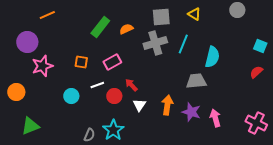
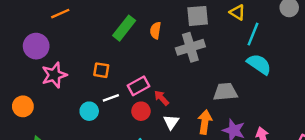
orange semicircle: (126, 29) -> (155, 30), turned -56
cyan line: (183, 44) -> (253, 34), moved
cyan semicircle: (212, 57) -> (259, 64), turned -70
pink rectangle: (112, 62) -> (139, 86), moved
gray trapezoid: (196, 81) -> (225, 92), moved
white line: (97, 85) -> (111, 98), moved

